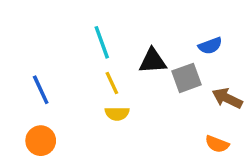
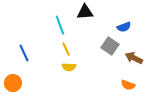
black triangle: (153, 61) -> (85, 12), moved
gray square: (187, 78) -> (110, 46), turned -36
orange circle: (41, 141) -> (13, 83), moved

